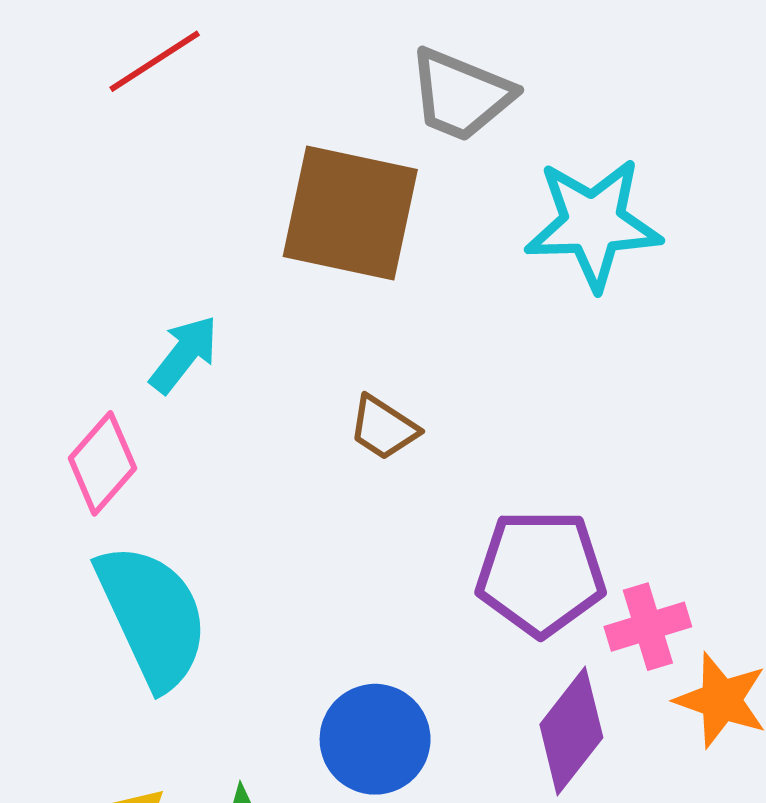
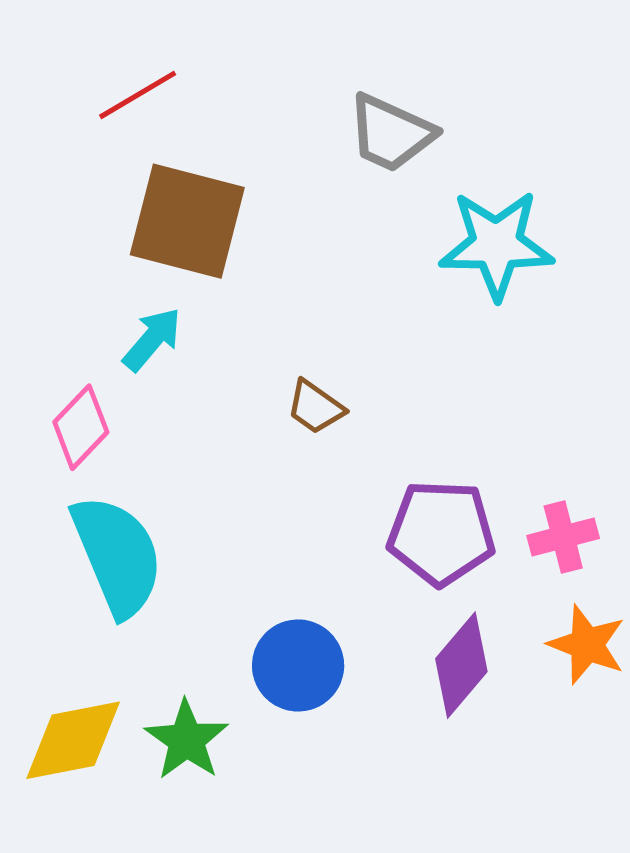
brown square: (350, 213) -> (187, 221), moved
pink cross: (648, 627) -> (563, 537), moved

